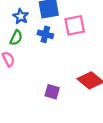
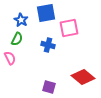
blue cross: (45, 34) -> (48, 45), moved

